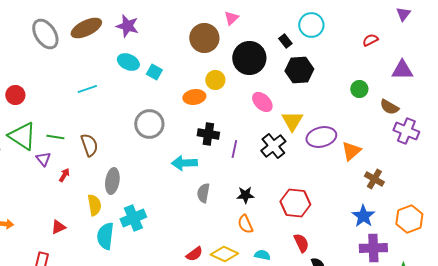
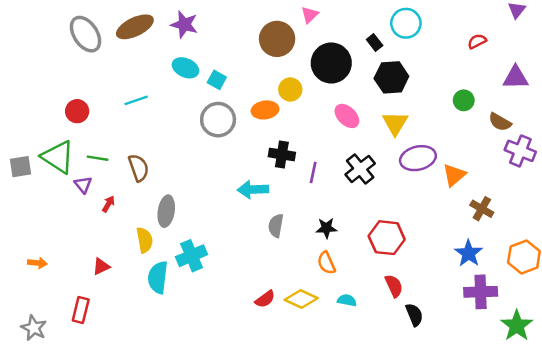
red circle: (15, 95) -> (77, 111), moved
yellow triangle: (292, 121) -> (395, 123), moved
gray circle: (149, 124) -> (218, 120), moved

